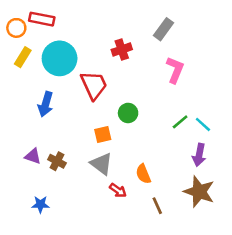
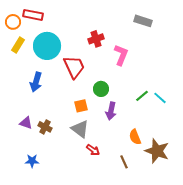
gray rectangle: (164, 29) -> (143, 21), moved, turned 72
pink L-shape: (175, 70) -> (121, 55), moved
purple arrow: (199, 155) -> (111, 111), moved
orange semicircle: (143, 174) -> (135, 137), moved

